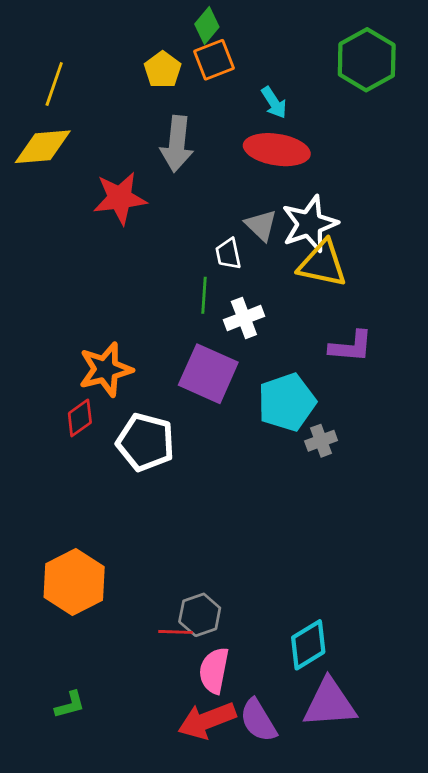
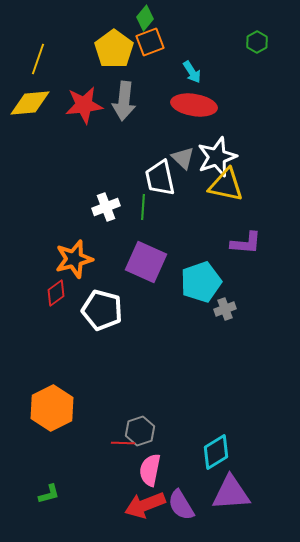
green hexagon: (367, 60) -> (257, 42), size x0.5
yellow pentagon: (163, 70) -> (114, 49), size x1.5
red star: (120, 198) -> (84, 105), moved
white trapezoid: (228, 254) -> (160, 178), size x1.6
white cross: (244, 318) -> (106, 207), moved

